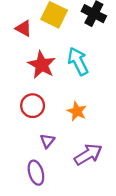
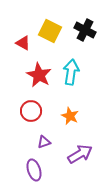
cyan arrow: (78, 61) -> (71, 72), turned 35
purple triangle: (47, 141) -> (44, 142), turned 32

